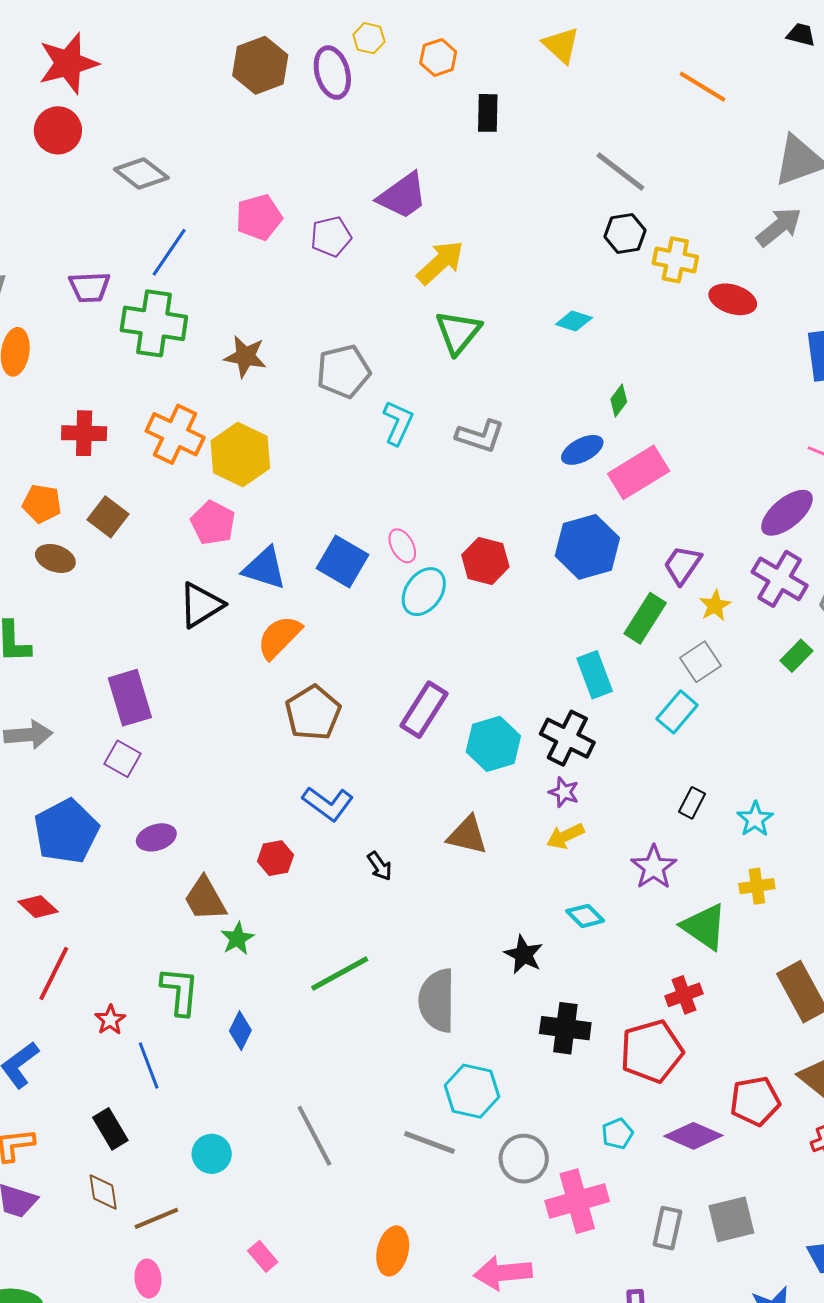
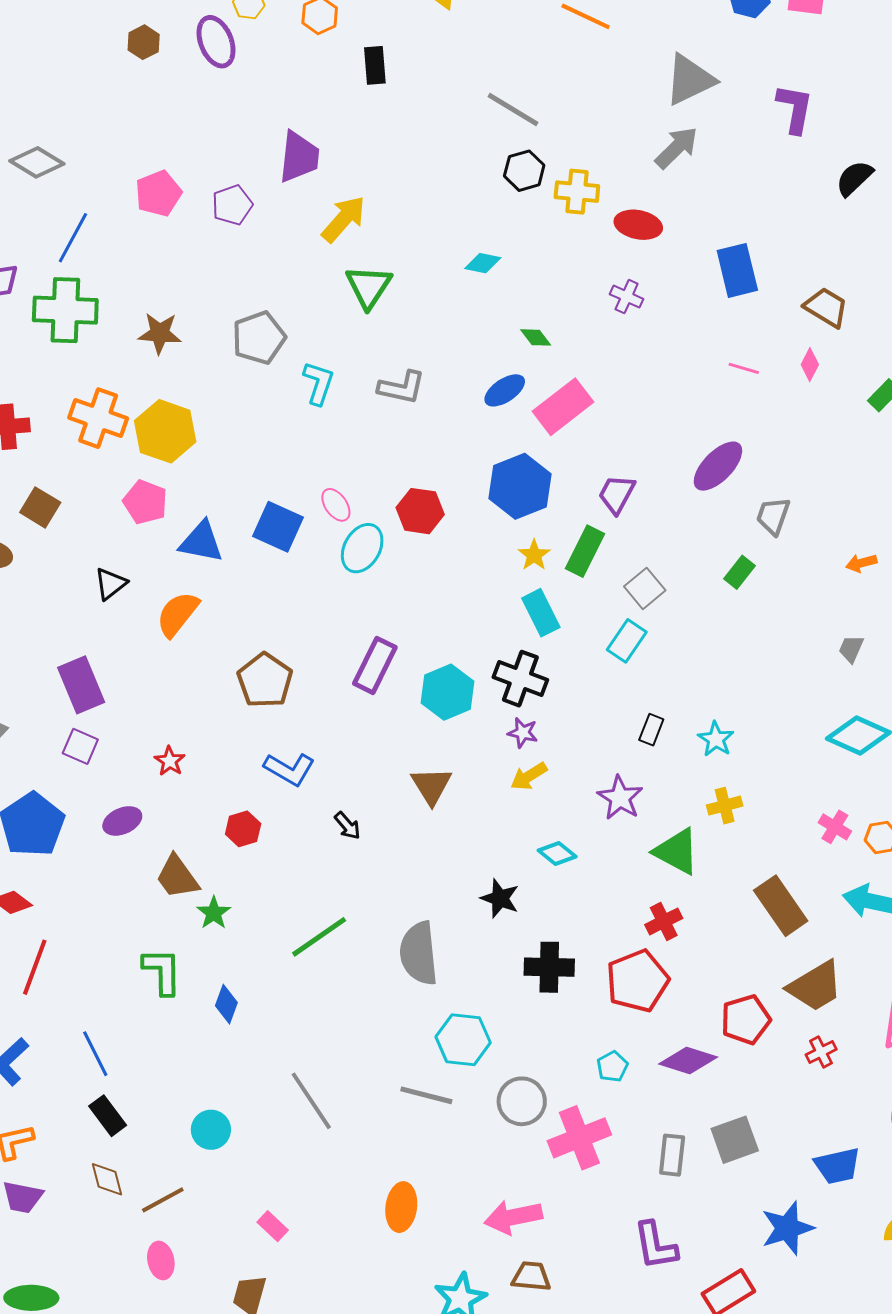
brown hexagon: (260, 65) -> (144, 42), size x0.6
purple trapezoid: (403, 196) -> (299, 157), turned -42
green diamond: (619, 401) -> (536, 337), turned -68
purple ellipse: (787, 513) -> (718, 466), moved
purple cross: (780, 579) -> (627, 297), moved, size x0.6
black triangle: (201, 605) -> (111, 584), moved, size x0.7
yellow star: (715, 606) -> (534, 555), moved
orange semicircle: (279, 637) -> (178, 614), moved
brown triangle: (467, 835) -> (431, 786), turned 51
red star: (110, 1020) -> (170, 761), moved
blue line: (149, 1065) -> (95, 1054), moved

